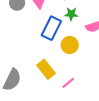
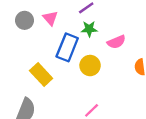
yellow rectangle: (46, 69) -> (41, 75), moved

